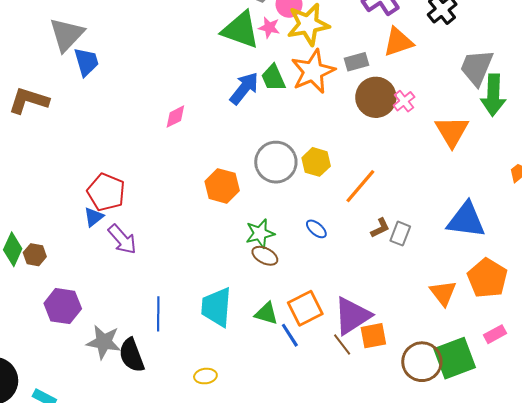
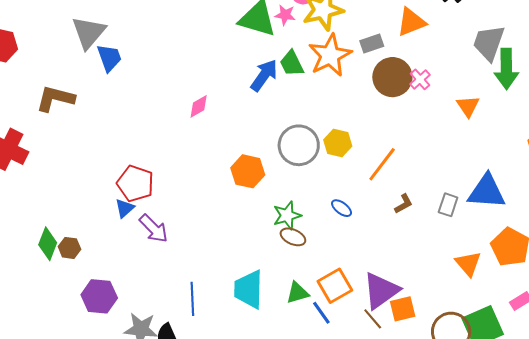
orange triangle: (452, 131) -> (468, 106), size x0.7
gray rectangle: (400, 234) -> (448, 205), moved
green triangle: (266, 313) -> (297, 293), turned -30

